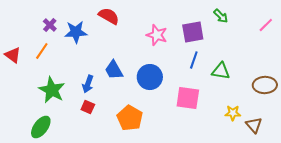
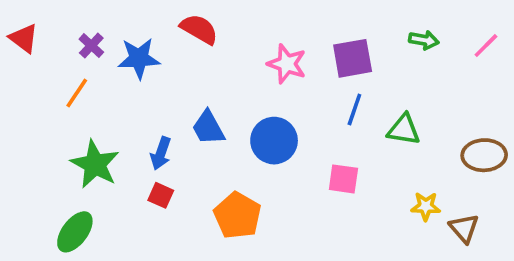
green arrow: (221, 16) -> (424, 40), moved, turned -35
red triangle: (13, 55) -> (24, 38), moved
pink square: (188, 98) -> (343, 179), size x0.7

